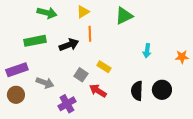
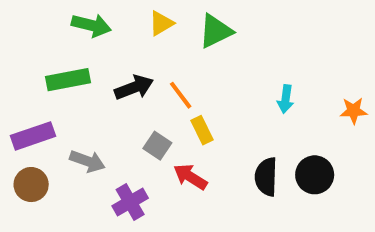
green triangle: (124, 16) -> (216, 31), moved
orange line: (90, 34) -> (181, 95), moved, turned -35
yellow rectangle: (104, 67) -> (202, 130), turned 32

